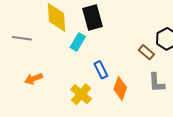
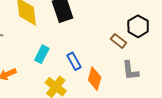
cyan rectangle: (78, 42) -> (42, 54), moved

